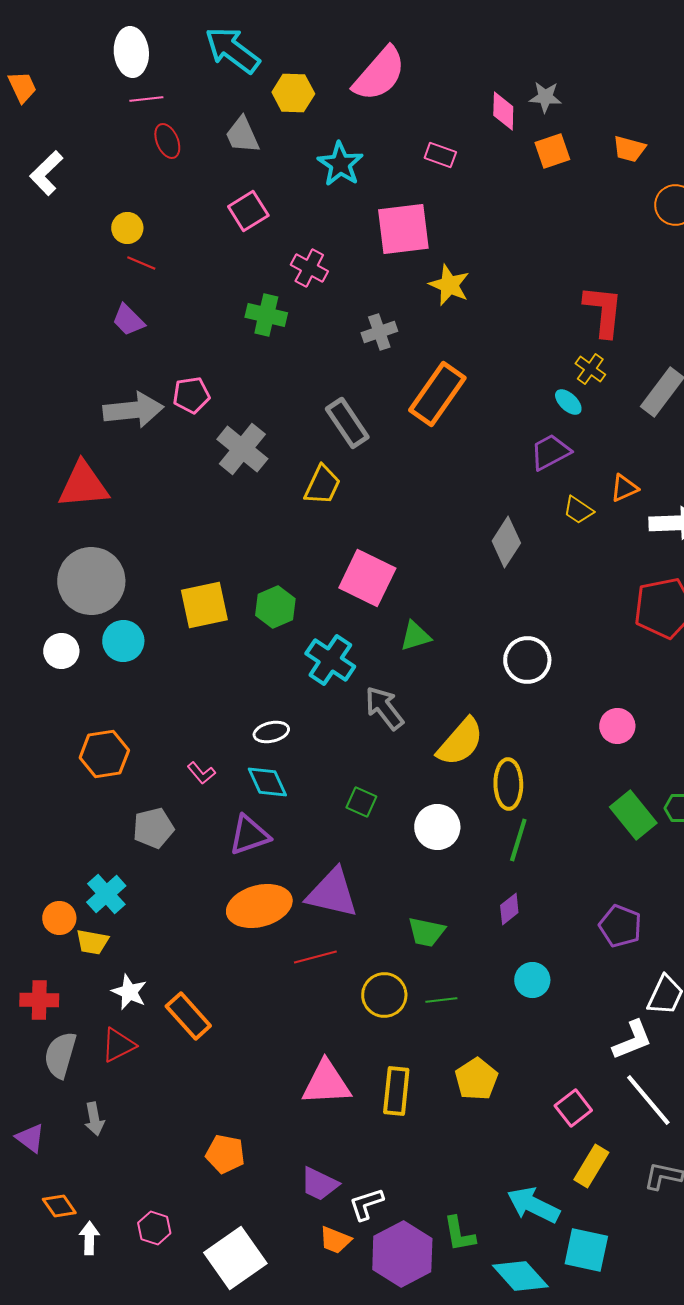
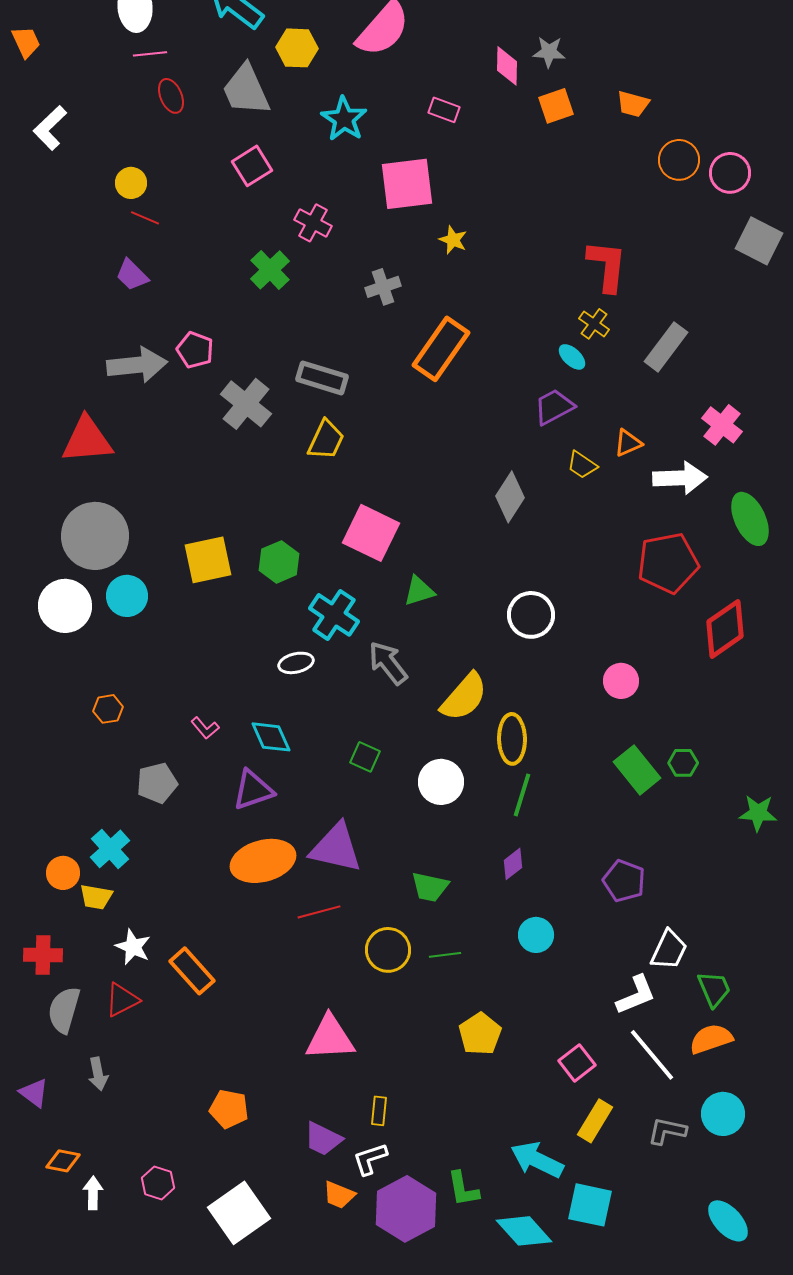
gray trapezoid: (242, 135) -> (246, 90), size x1.4
yellow star: (449, 285) -> (453, 240), size x0.7
green cross: (266, 315) -> (270, 270), turned 33
pink pentagon: (191, 395) -> (195, 350), turned 30
gray rectangle: (347, 423) -> (322, 378), moved, turned -39
white circle: (61, 651) -> (65, 606), size x1.5
white ellipse: (271, 732) -> (296, 663), moved
orange hexagon: (104, 754) -> (108, 709), size x0.6
yellow rectangle: (396, 1091) -> (379, 1111), moved, size x0.6
orange diamond: (59, 1206) -> (63, 1161), turned -44

